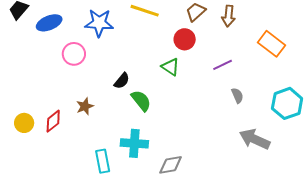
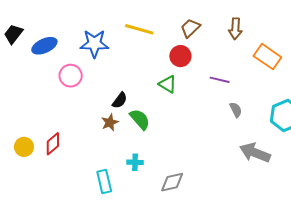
brown arrow: (229, 16) -> (235, 29), moved
purple line: (223, 65) -> (220, 80), turned 42
brown star: (85, 106) -> (110, 122), moved
cyan cross: (134, 143) -> (135, 162), size x0.6

